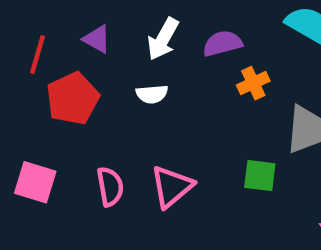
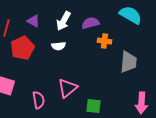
orange cross: (253, 83) -> (104, 41), turned 32
green square: (260, 176) -> (93, 106), moved
pink semicircle: (110, 187) -> (38, 100), moved

